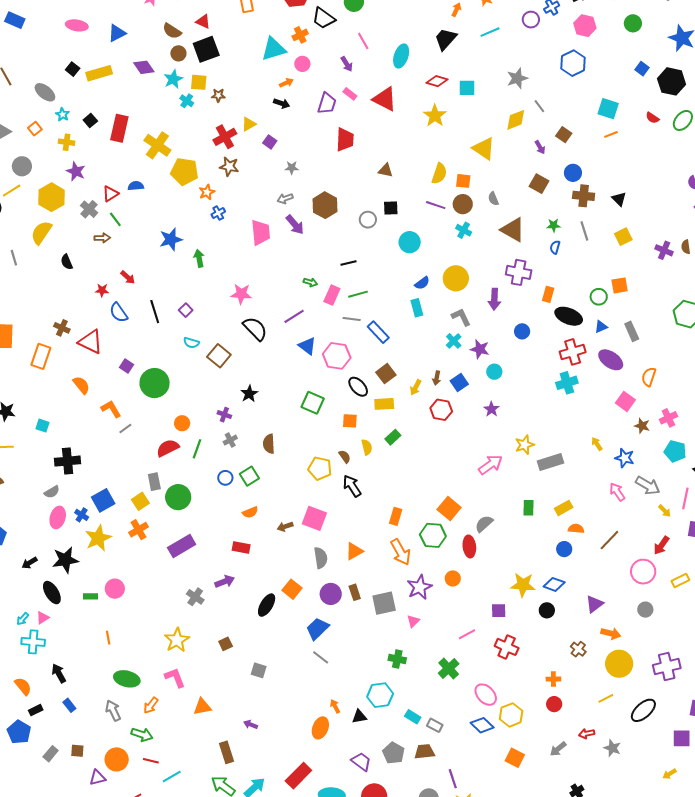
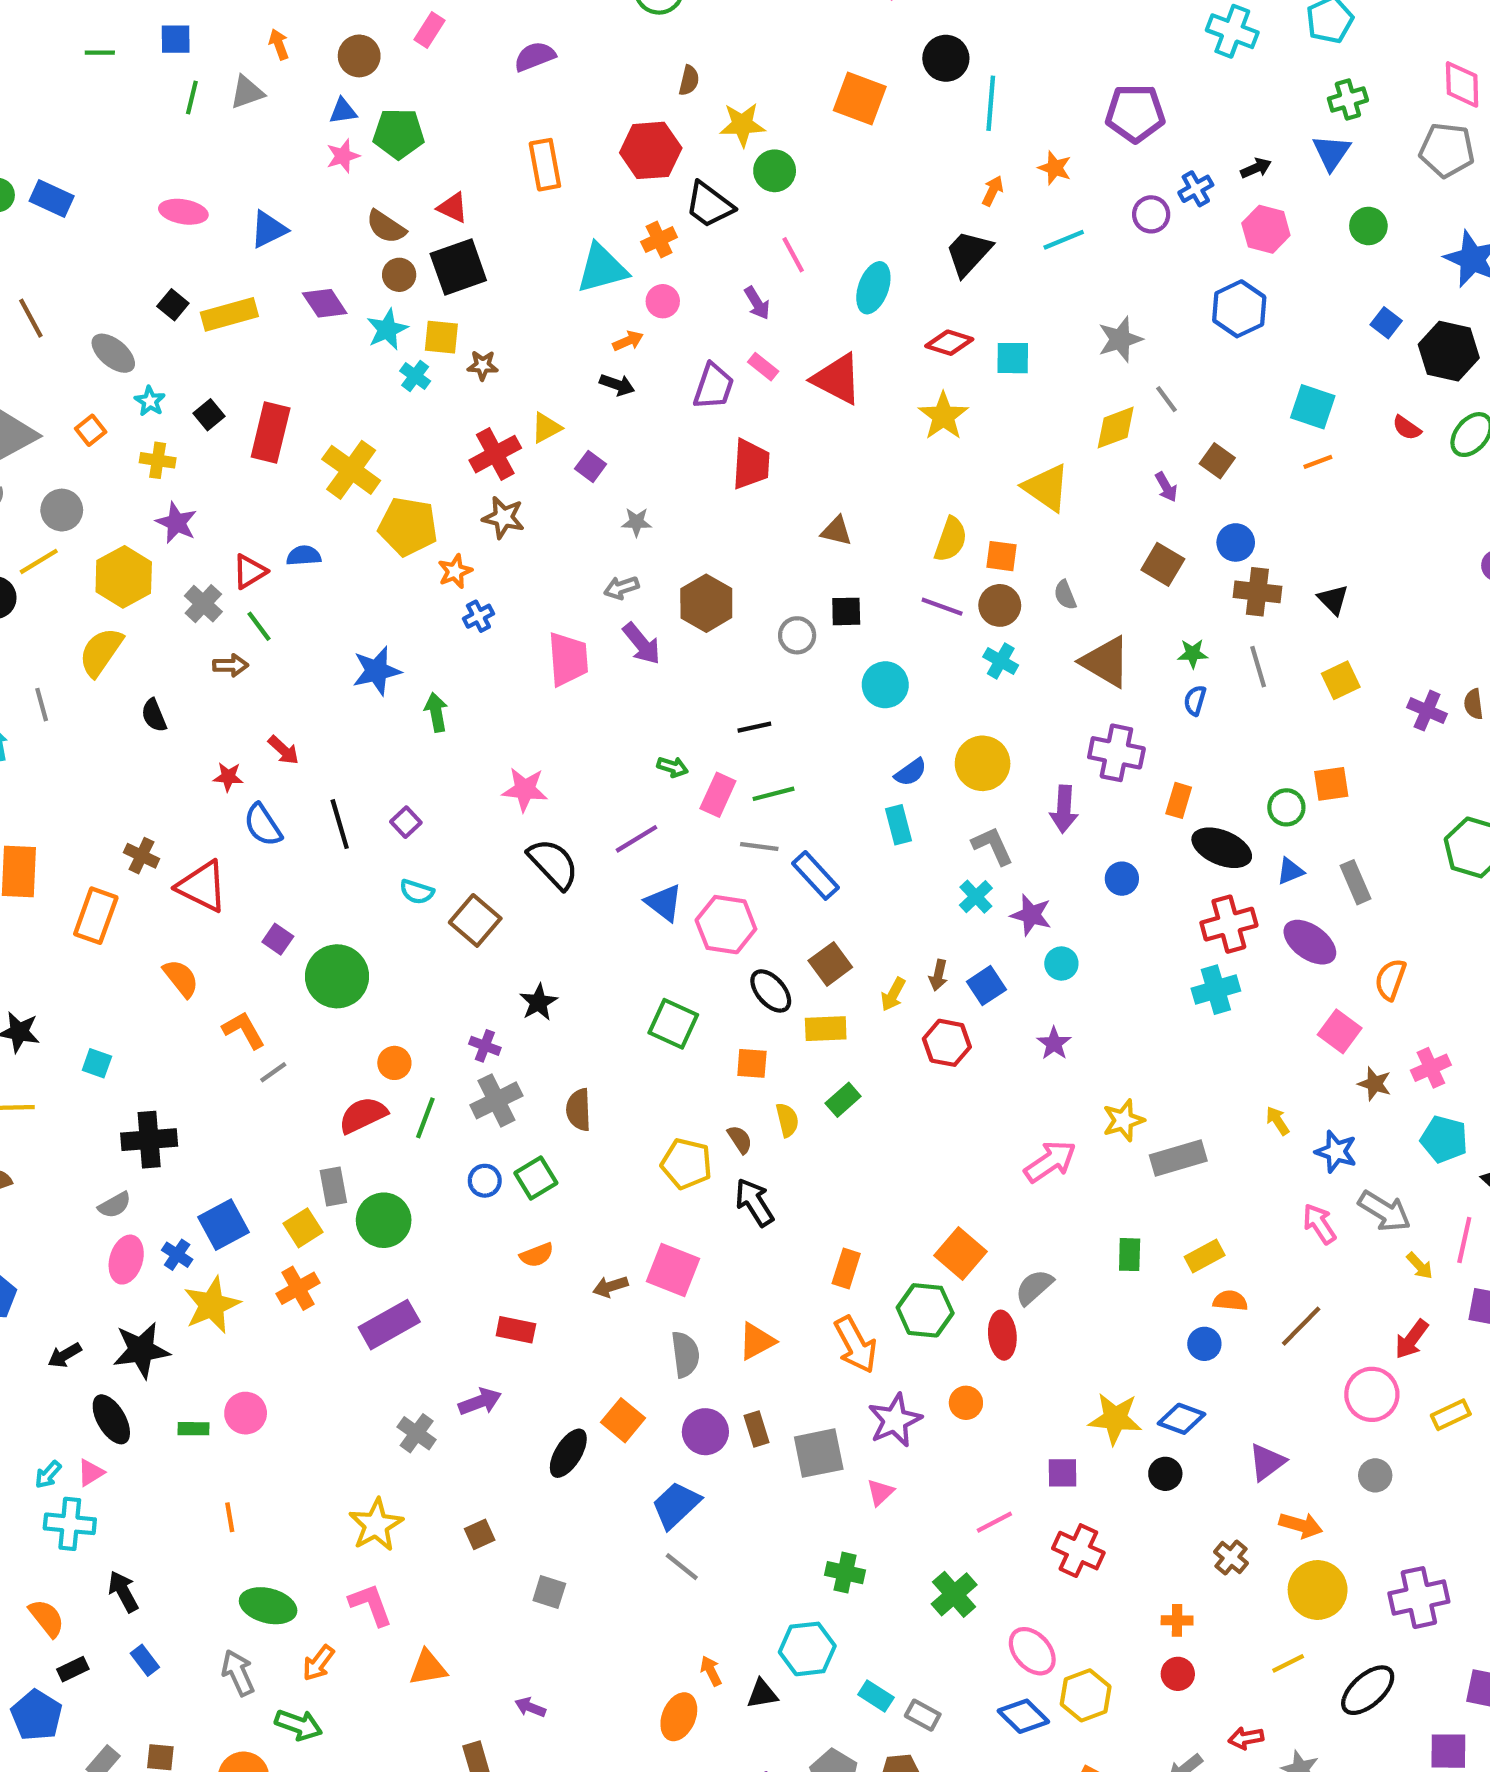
gray cross: (230, 440) -> (496, 1100), size x1.6

